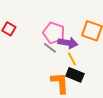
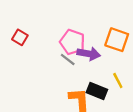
yellow line: (72, 59) -> (118, 80), moved

